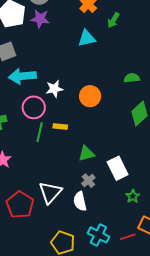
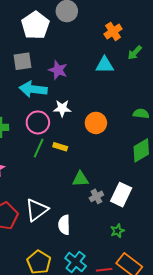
purple star: (40, 19) -> (58, 70), moved
white rectangle: (118, 168) -> (121, 195), moved, turned 40
gray cross: (88, 181) -> (96, 196), moved

